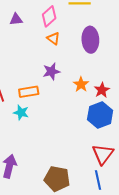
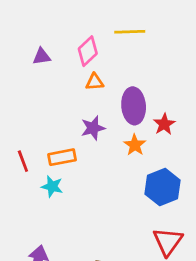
orange triangle: (53, 39) -> (95, 82), turned -40
purple ellipse: (90, 40) -> (134, 106), moved
red star: (102, 90) -> (164, 124), moved

